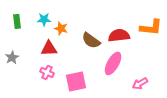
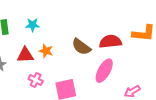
orange star: (61, 28) -> (46, 51), moved
red triangle: (49, 48) -> (25, 55), moved

